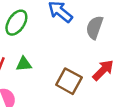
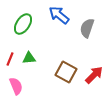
red arrow: (103, 70) -> (94, 75), moved

